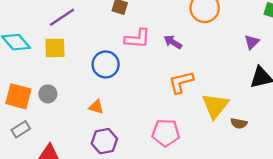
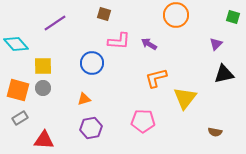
yellow square: (55, 48) -> (43, 66), moved
orange triangle: (96, 107) -> (84, 99), turned -32
brown semicircle: (239, 123) -> (215, 132), moved

